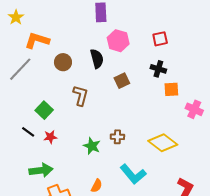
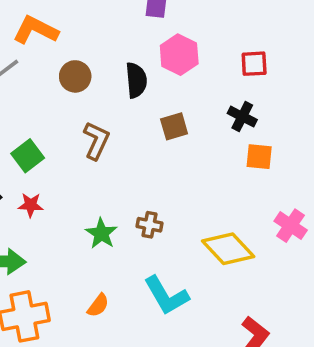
pink cross: (194, 109) -> (291, 226), moved

